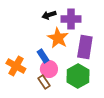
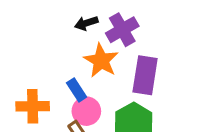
purple cross: (71, 19) -> (122, 30), turned -30
orange cross: (16, 66) -> (33, 106), turned -30

